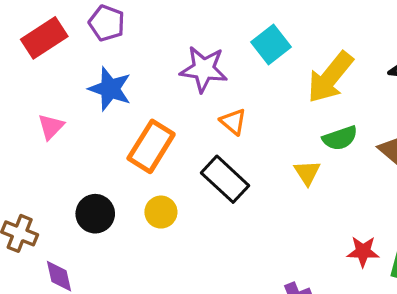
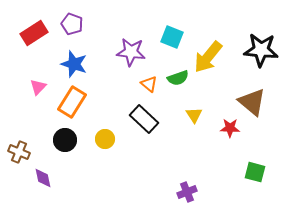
cyan square: (271, 44) -> (172, 37), turned -30
green semicircle: (340, 138) -> (178, 78), moved
orange rectangle: (151, 146) -> (72, 102), moved
red star: (363, 251) -> (230, 128), moved

